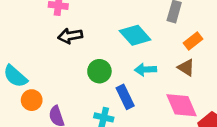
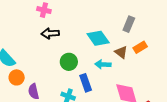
brown triangle: (186, 68) -> (121, 52), moved

